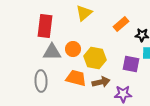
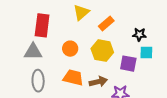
orange rectangle: (121, 24) -> (106, 23), moved
gray triangle: (52, 52) -> (33, 52), moved
yellow hexagon: (95, 58) -> (102, 51), moved

